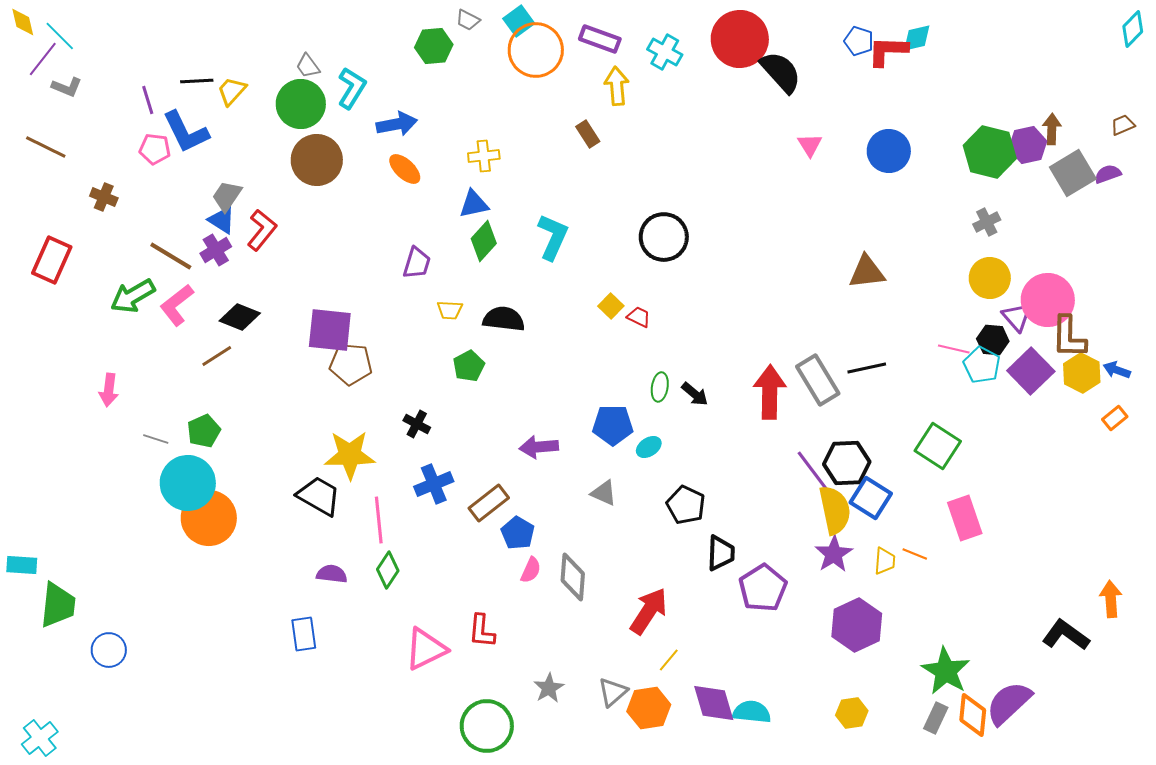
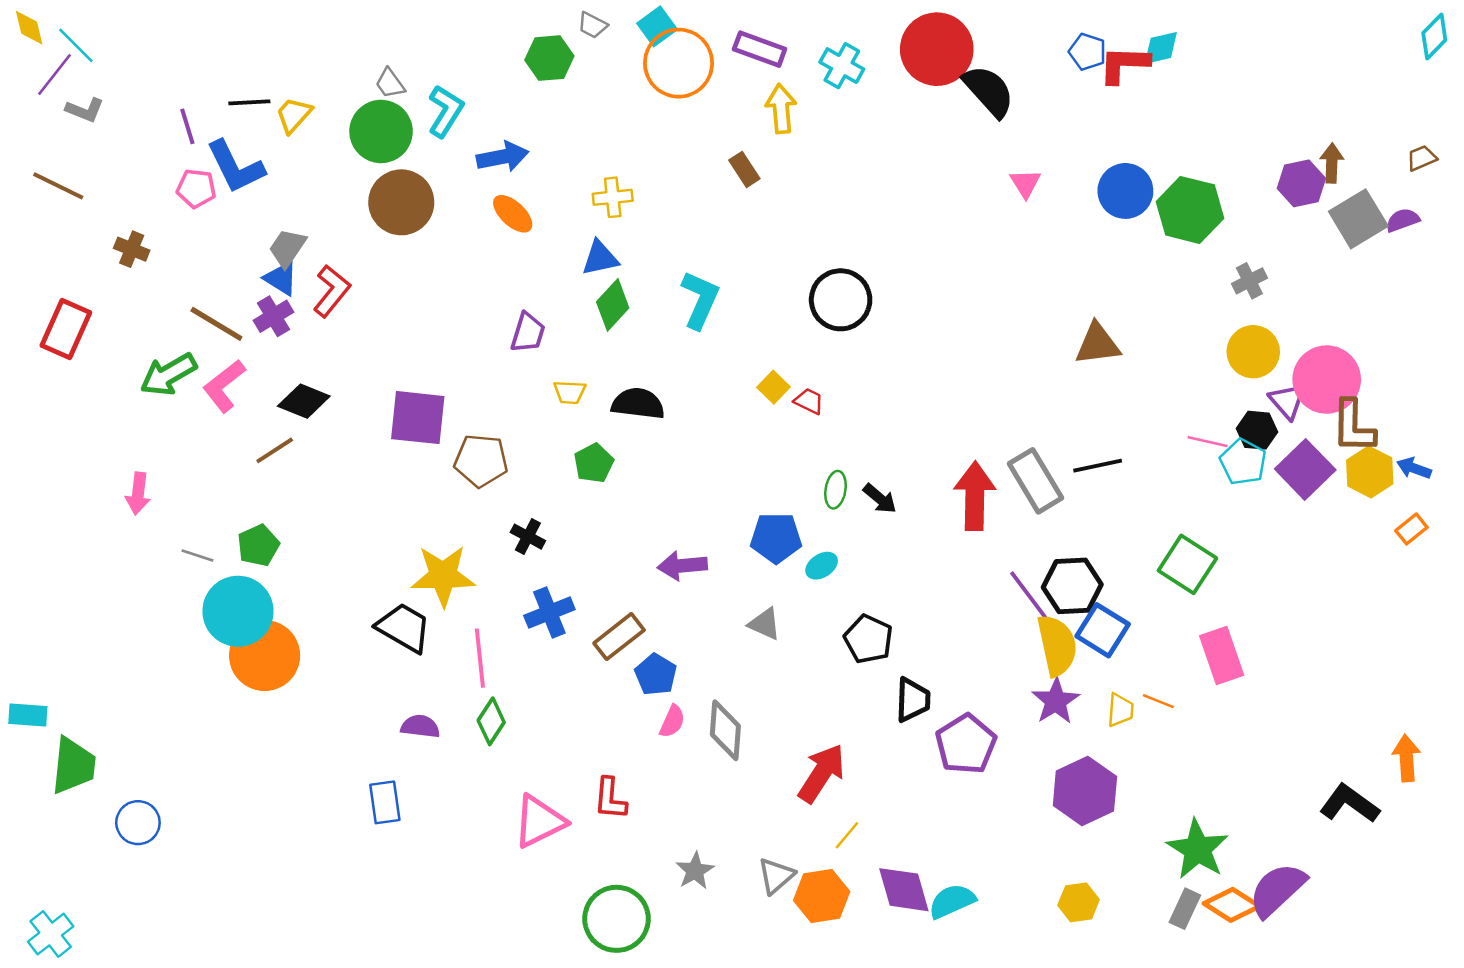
green hexagon: (990, 152) -> (1190, 210), moved
brown pentagon: (351, 364) -> (481, 461), moved
cyan semicircle: (752, 712) -> (952, 901), turned -30
orange diamond: (973, 715) -> (1232, 905), turned -63

